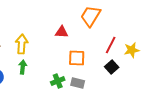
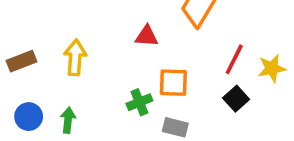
green arrow: (23, 67) -> (68, 120), moved
green cross: (58, 81) -> (139, 102), moved

